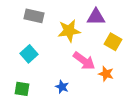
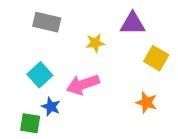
yellow star: (69, 31) -> (95, 43), size x0.6
pink arrow: (84, 61) -> (83, 84), moved, turned 125
blue star: (62, 87) -> (51, 107), moved

